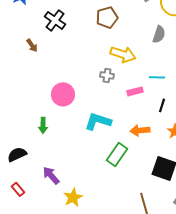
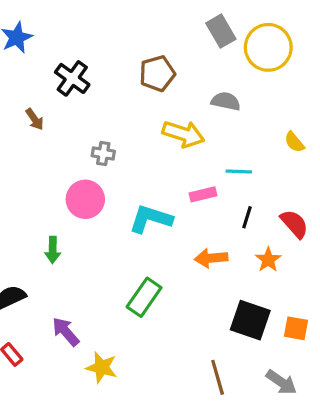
gray semicircle: (159, 34) -> (226, 101), moved, turned -96
gray cross: (107, 75) -> (103, 154), moved
cyan L-shape: (98, 121) -> (151, 219), moved
green rectangle: (117, 154) -> (144, 297), moved
yellow star: (73, 197) -> (102, 367), turned -30

